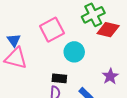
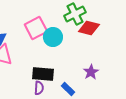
cyan circle: (74, 52) -> (53, 37), moved
black rectangle: (59, 78) -> (43, 74), size x1.5

